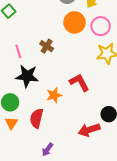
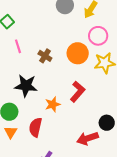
orange circle: (75, 22) -> (78, 53), moved
pink line: (18, 51) -> (18, 46), moved
red L-shape: (79, 82) -> (78, 92), turned 70

